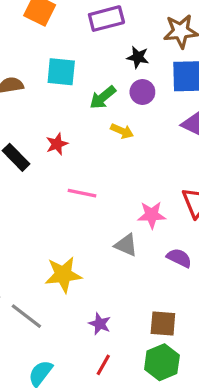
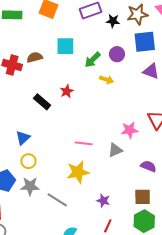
black star: (138, 57) -> (113, 21), moved
pink line: (82, 193) -> (84, 143), moved
gray triangle: (126, 245) -> (115, 150), turned -42
purple semicircle: (179, 258) -> (148, 166), moved

